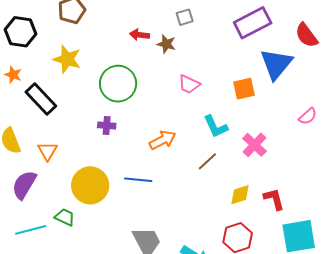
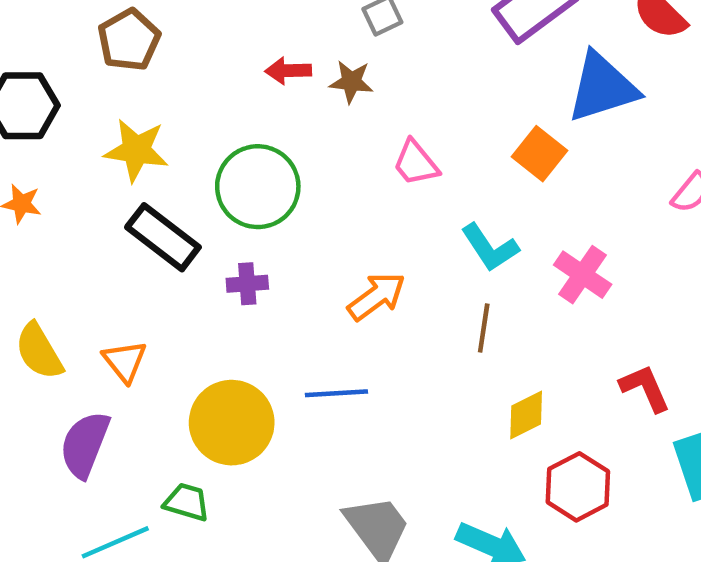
blue triangle: (276, 64) -> (602, 87), turned 42
pink trapezoid: (189, 84) -> (416, 163), turned 35
orange square: (244, 89) -> (539, 154), turned -30
black rectangle: (41, 99) -> (163, 237), moved
brown line: (207, 161) -> (484, 328), turned -30
yellow diamond: (240, 195) -> (526, 415), moved

